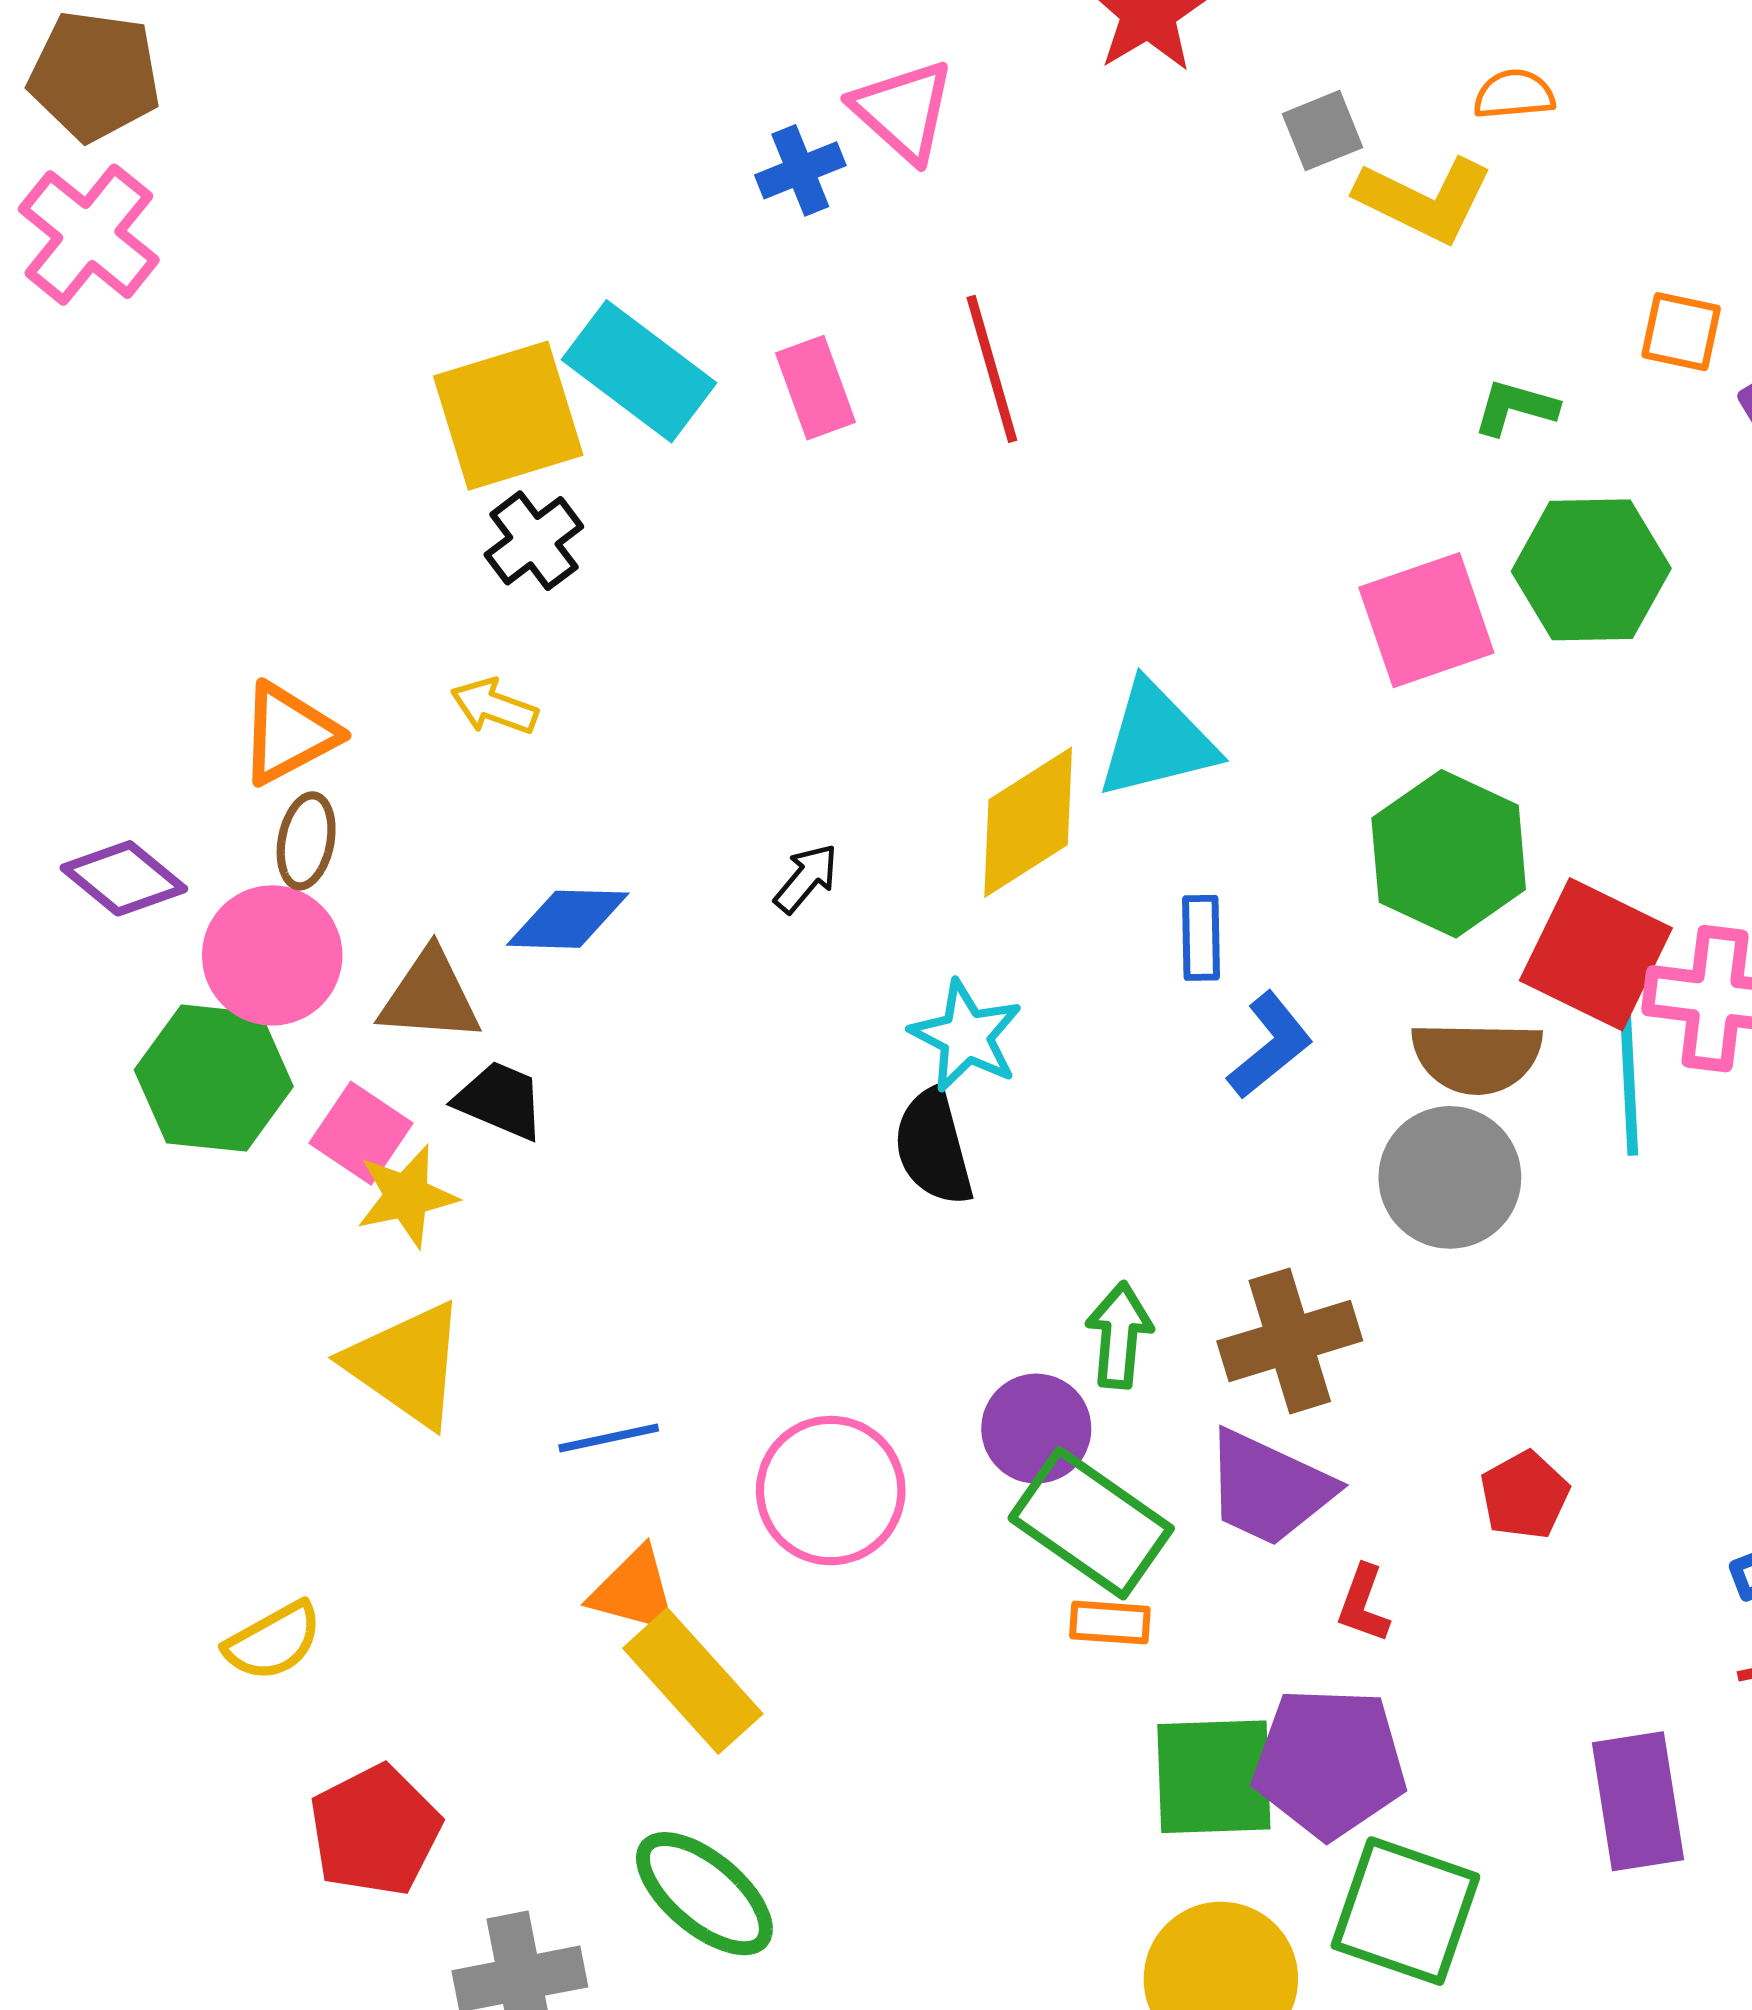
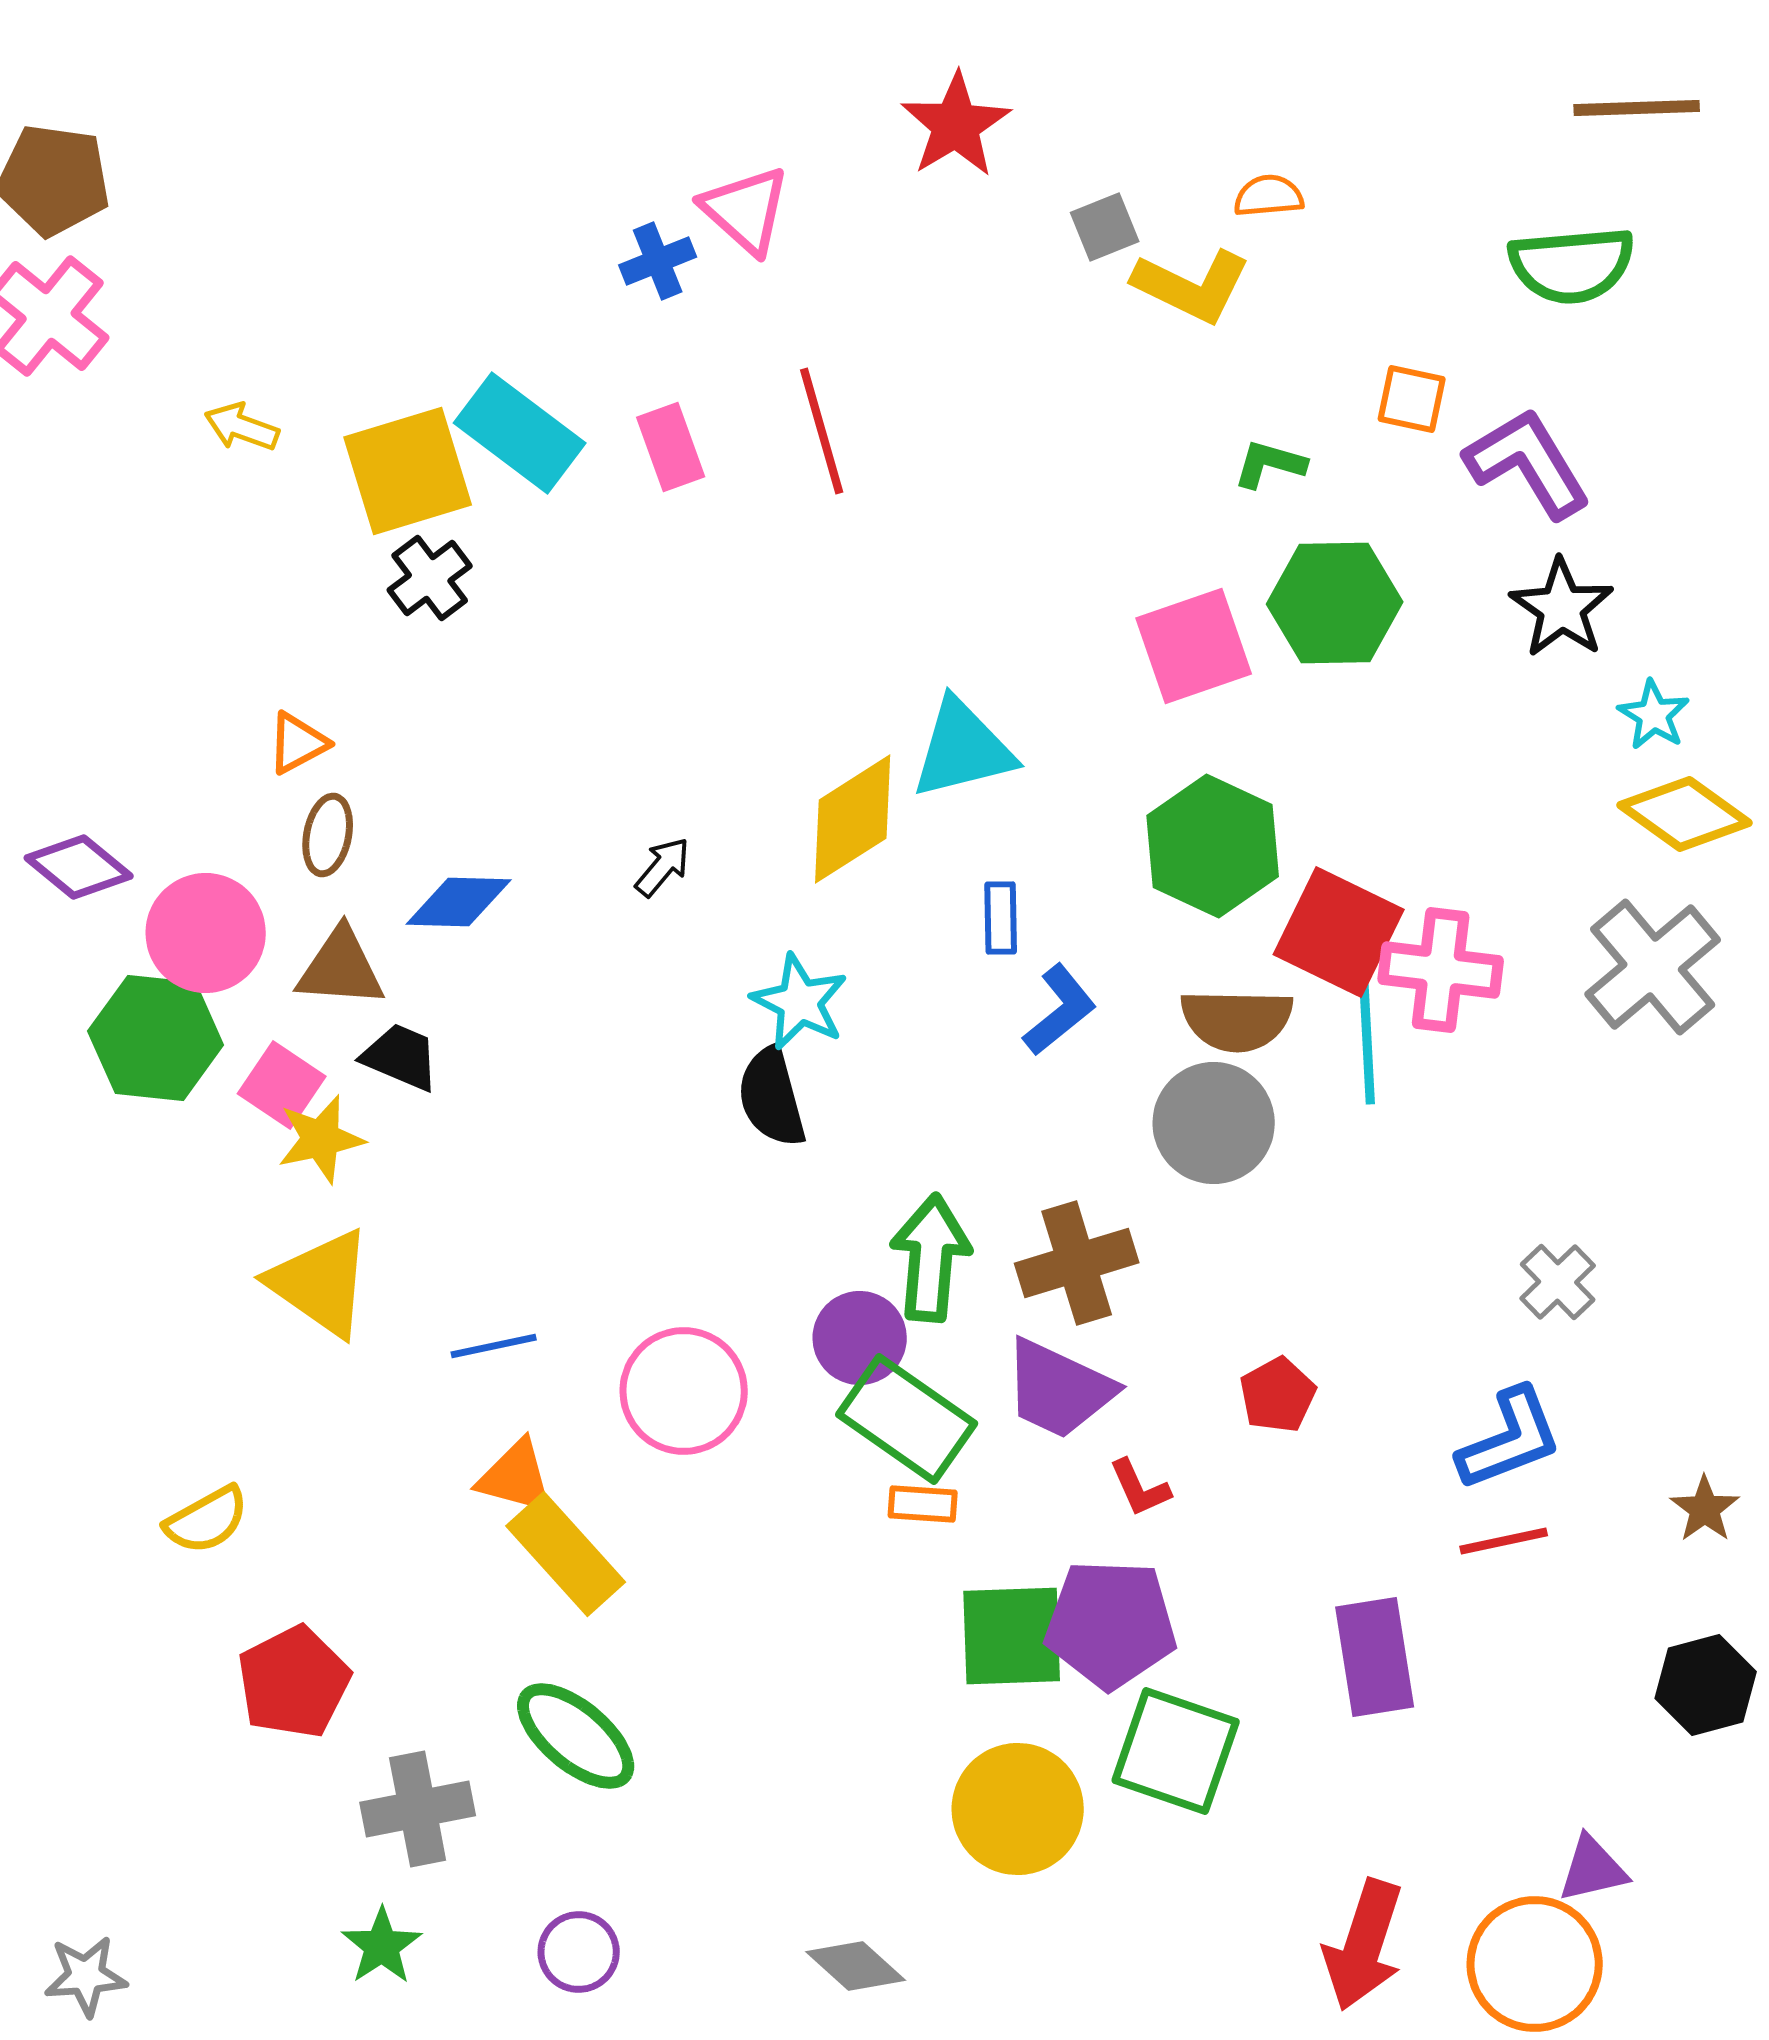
yellow arrow: (494, 707) -> (242, 427), moved
orange triangle: (289, 733) -> (298, 743), moved, size x0.7
brown ellipse: (306, 841) -> (328, 835), moved
green arrow: (1119, 1335) -> (931, 1258), size x1.4
red L-shape: (1363, 1604) -> (1140, 1488), turned -44

